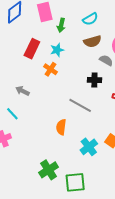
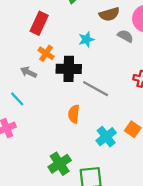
cyan star: (57, 50) -> (86, 39), moved
orange cross: (50, 69) -> (46, 53), moved
black cross: (94, 80) -> (69, 69), moved, size x1.5

